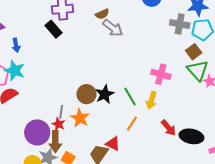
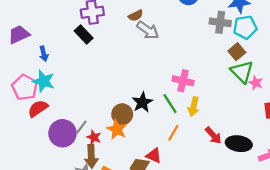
pink cross: (161, 74) -> (183, 81), moved
brown circle: (86, 94) -> (122, 114), moved
gray line: (61, 112) -> (81, 127), moved, turned 32
purple circle: (37, 132) -> (62, 133), moved

